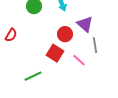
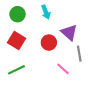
red square: (55, 53) -> (16, 40), moved
green line: (33, 76) -> (16, 70), moved

